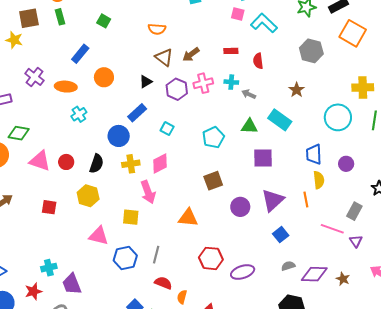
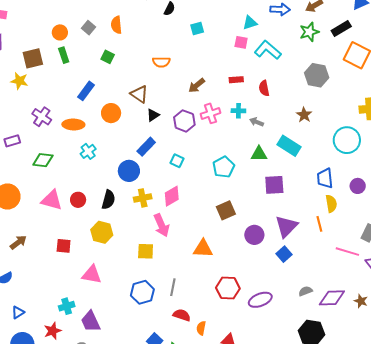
brown triangle: (164, 57) -> (139, 94), moved
green diamond: (19, 133) -> (43, 160), moved
blue square: (281, 235) -> (284, 254), moved
pink triangle: (99, 236) -> (92, 275), moved

